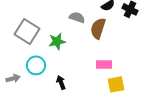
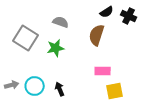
gray semicircle: (77, 17) -> (61, 22), moved
cyan circle: (36, 65) -> (35, 86), moved

